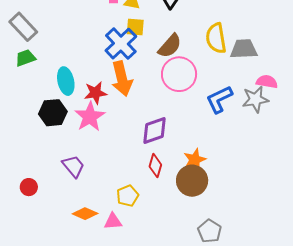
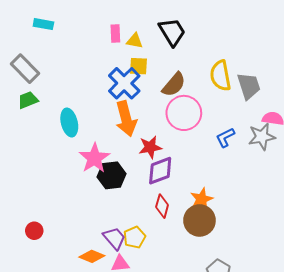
gray trapezoid: (244, 49) -> (249, 86), turned 76
red star: (95, 93) -> (150, 147), moved
blue L-shape: (219, 99) -> (225, 137), size x0.7
black hexagon: (53, 113) -> (112, 175), moved
purple trapezoid: (73, 166) -> (114, 238), moved

